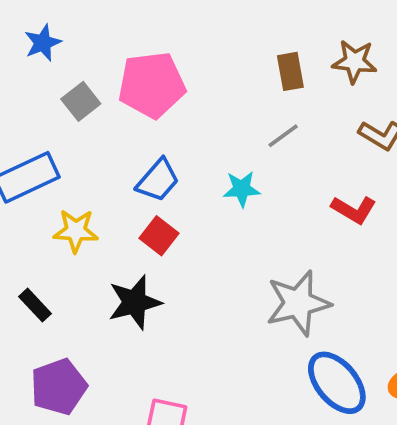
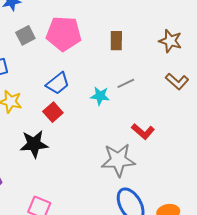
brown rectangle: (290, 71) -> (116, 41), moved
gray line: (283, 136) -> (126, 83), moved
red L-shape: (354, 210) -> (143, 131), moved

